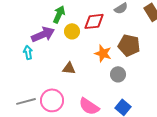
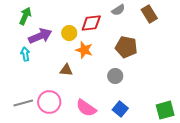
green arrow: (59, 14) -> (25, 16), moved
orange star: (103, 53) -> (84, 50), moved

